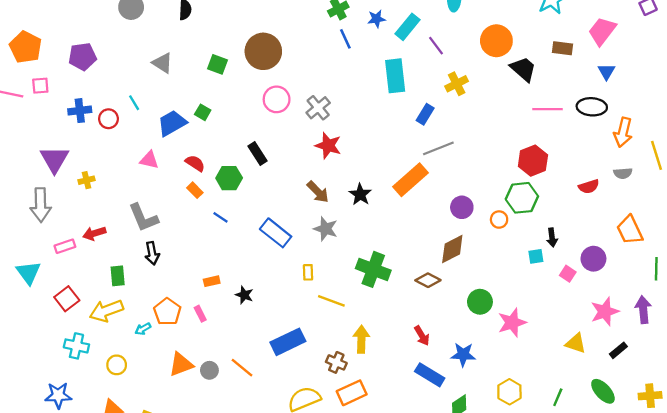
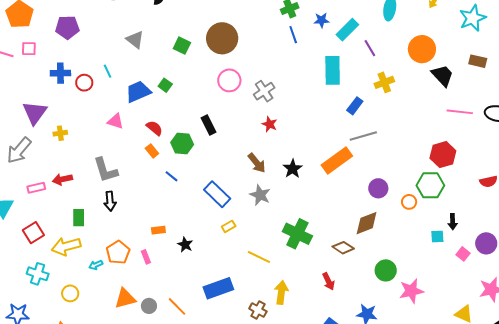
red star: (328, 146) -> (269, 124), size x0.7
gray arrow: (41, 205) -> (19, 150), turned 36
yellow rectangle: (308, 272) -> (229, 226), moved, turned 56
red arrow: (422, 336) -> (328, 281), moved

